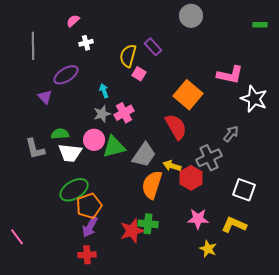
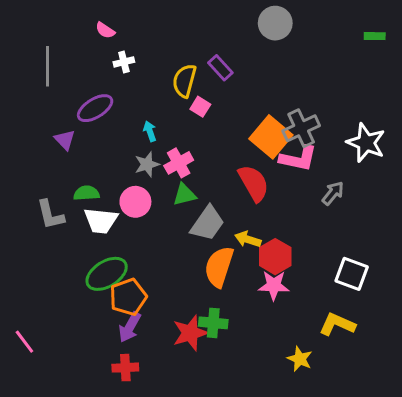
pink semicircle: (73, 21) -> (105, 30), turned -104
pink L-shape: (230, 75) -> (298, 159), moved
green triangle: (114, 147) -> (184, 195), moved, size x0.7
gray cross: (209, 158) -> (301, 128), moved
pink star: (198, 219) -> (274, 285), moved

